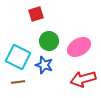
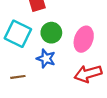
pink ellipse: (79, 47) -> (84, 39), turned -40
cyan square: (18, 57) -> (18, 34), moved

